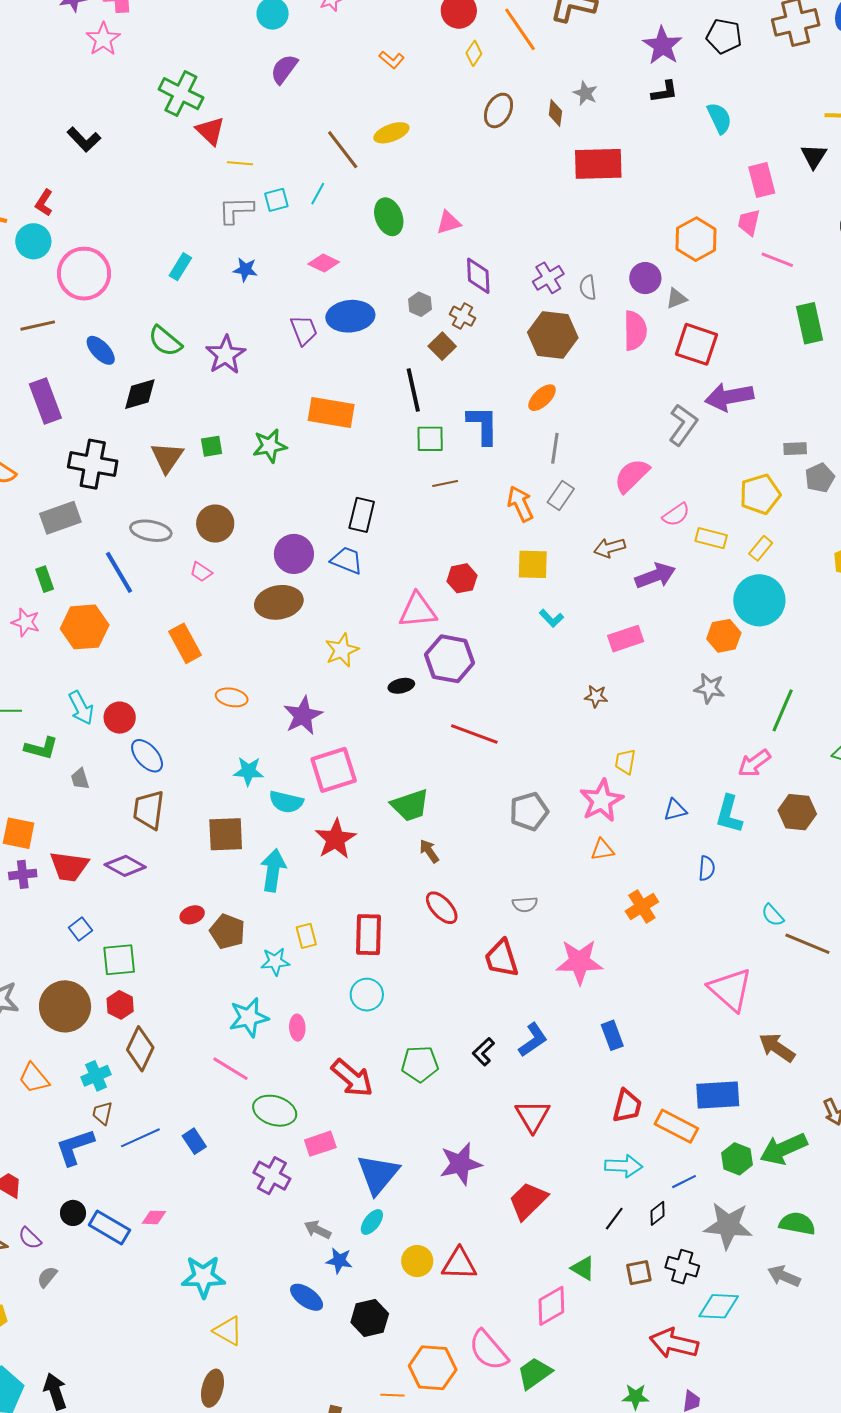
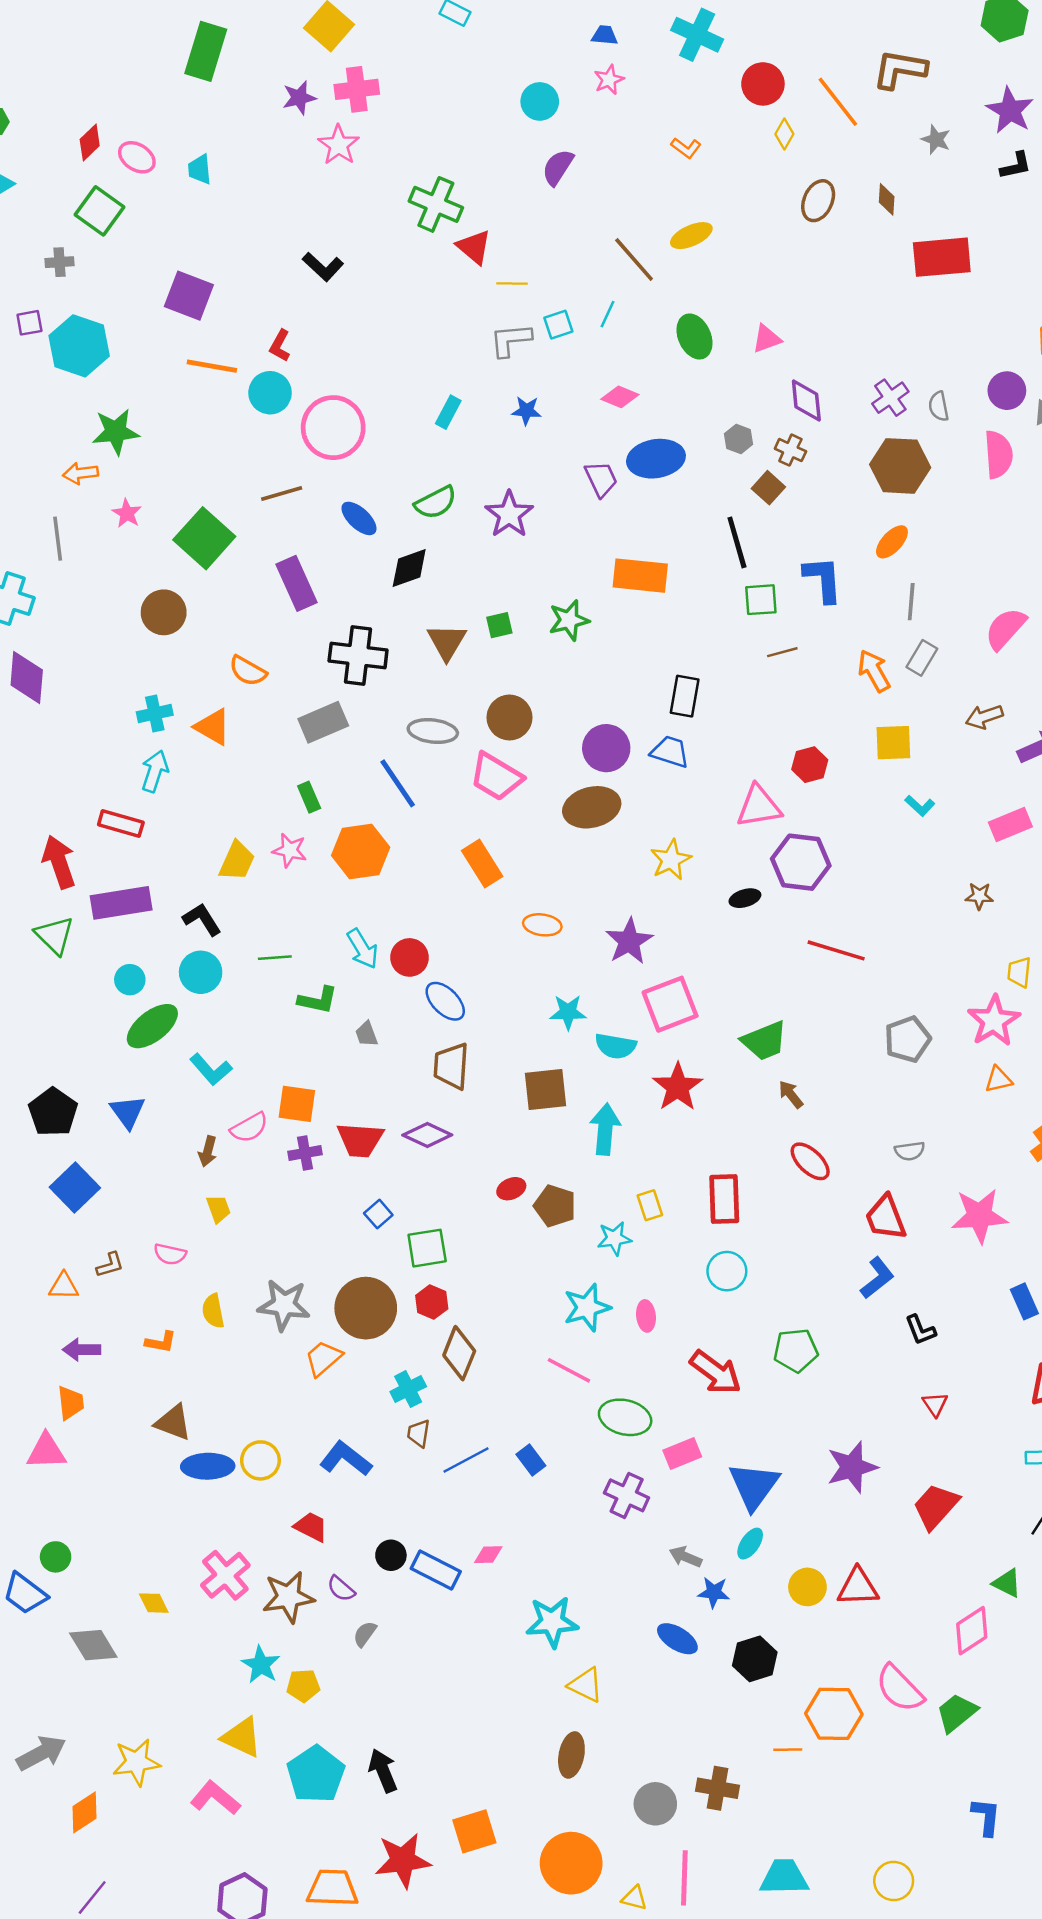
gray star: (585, 93) -> (936, 140), moved
green semicircle: (165, 341) -> (436, 503), turned -63
pink trapezoid: (201, 572) -> (496, 777), size x2.0
blue L-shape: (533, 1040) -> (877, 1278), moved
black L-shape: (483, 1052) -> (920, 1330), moved, turned -64
orange trapezoid: (34, 1078) -> (323, 1358), moved, turned 92
red triangle: (533, 1116) -> (935, 1404), size x0.6
blue L-shape: (75, 1147) -> (346, 1459), moved, turned 60

